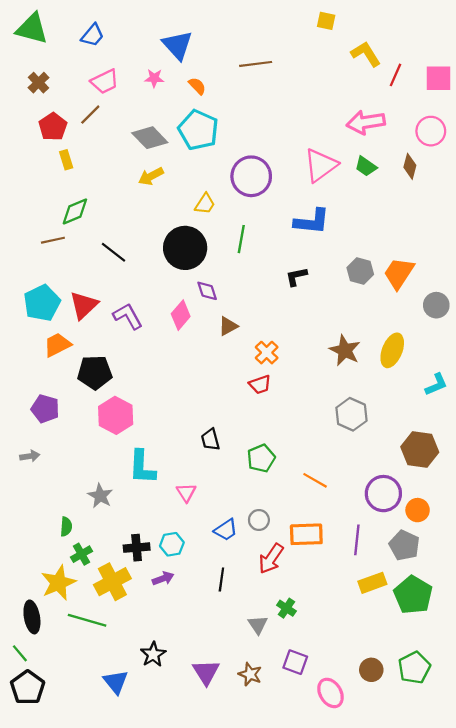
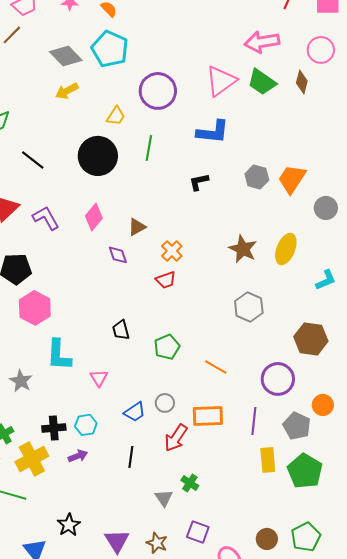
green trapezoid: (366, 166) -> (262, 82), size x1.4
purple diamond: (207, 291) -> (118, 255), moved
orange circle: (418, 510) -> (323, 405), moved
yellow rectangle: (372, 583) -> (268, 460), turned -75

